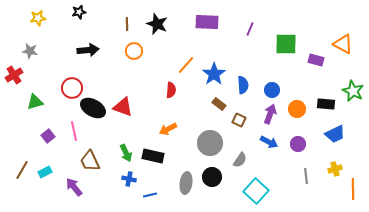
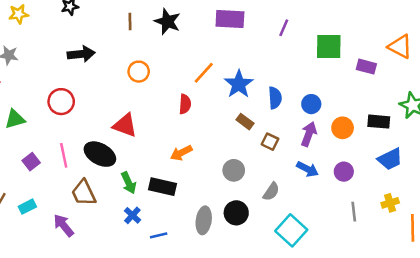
orange circle: (134, 51) -> (139, 72), moved
black ellipse: (93, 108) -> (100, 154), moved
gray circle: (210, 143) -> (234, 170), size x0.7
blue cross: (129, 179) -> (132, 215), turned 32

